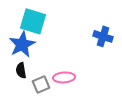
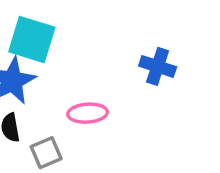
pink ellipse: (64, 77) -> (87, 113), moved

